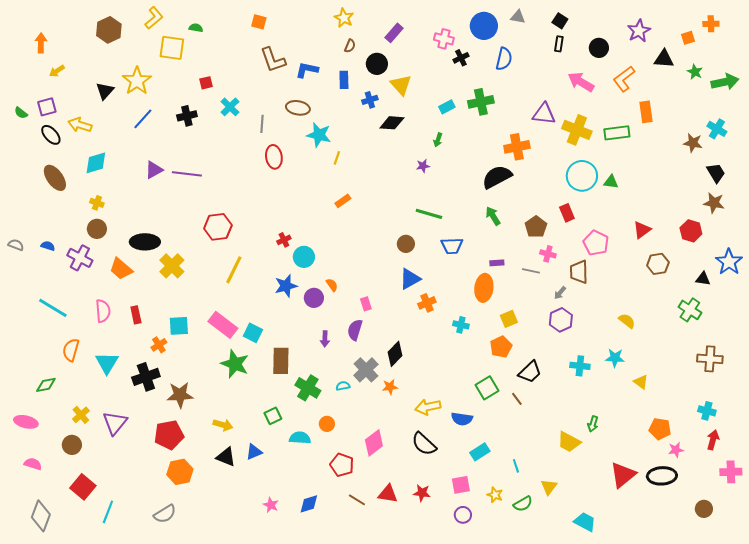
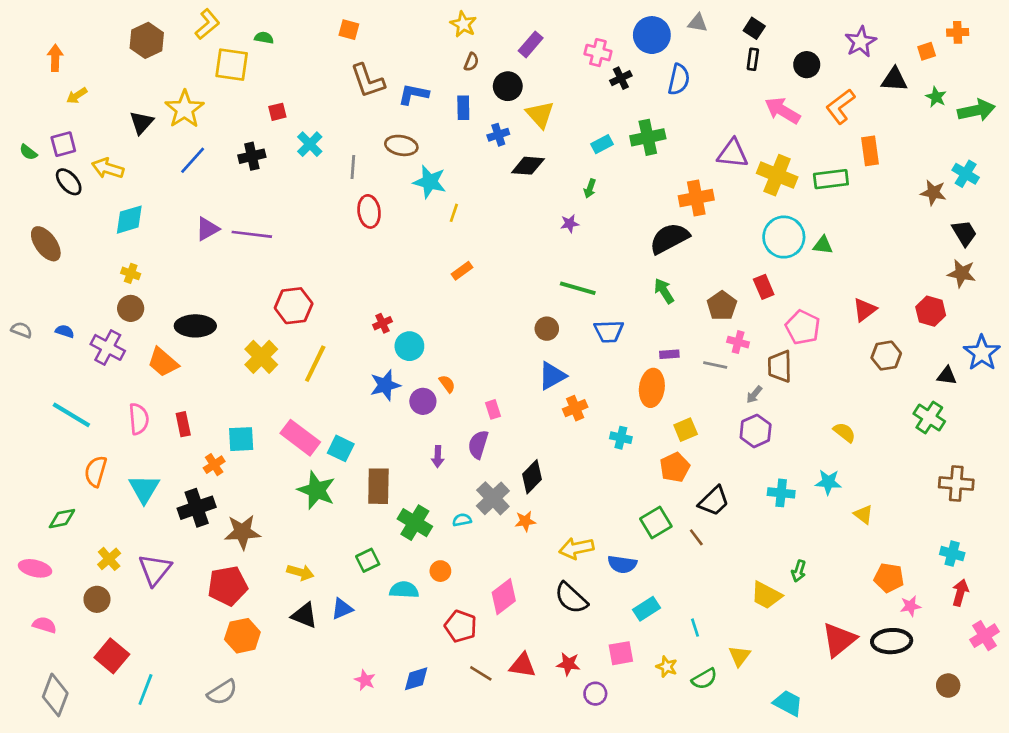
brown ellipse: (55, 178) -> (46, 244), moved
yellow cross: (172, 266) -> (261, 357), moved
pink cross: (731, 472) -> (985, 636), turned -30
purple circle: (463, 515) -> (595, 694), moved

